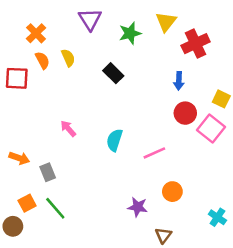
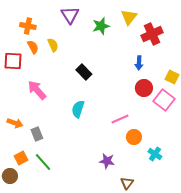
orange cross: (36, 33) -> (28, 26), turned -35
black rectangle: (113, 73) -> (84, 72), moved
pink arrow: (68, 129) -> (37, 90), moved, size x1.5
cyan semicircle: (115, 140) -> (78, 109), moved
orange circle: (172, 192) -> (134, 137), moved
cyan cross: (217, 217) -> (155, 154), moved

